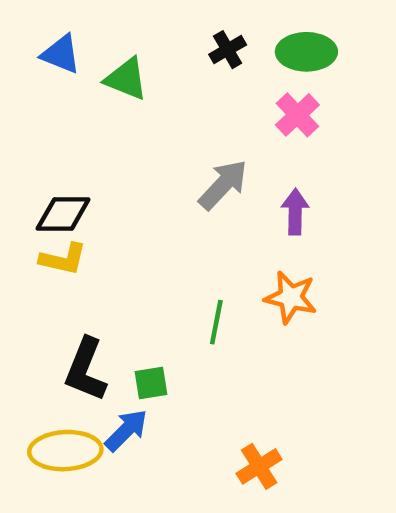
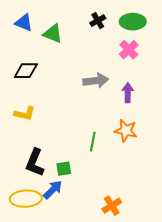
gray arrow: (223, 185) -> (96, 81), turned 40
black diamond: (63, 214) -> (26, 71), moved

